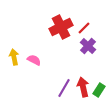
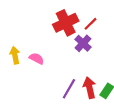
purple cross: (88, 46) -> (83, 43), moved

